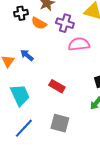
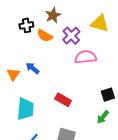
purple cross: (65, 23) -> (71, 36), turned 30
cyan trapezoid: (20, 95) -> (25, 109), turned 30

